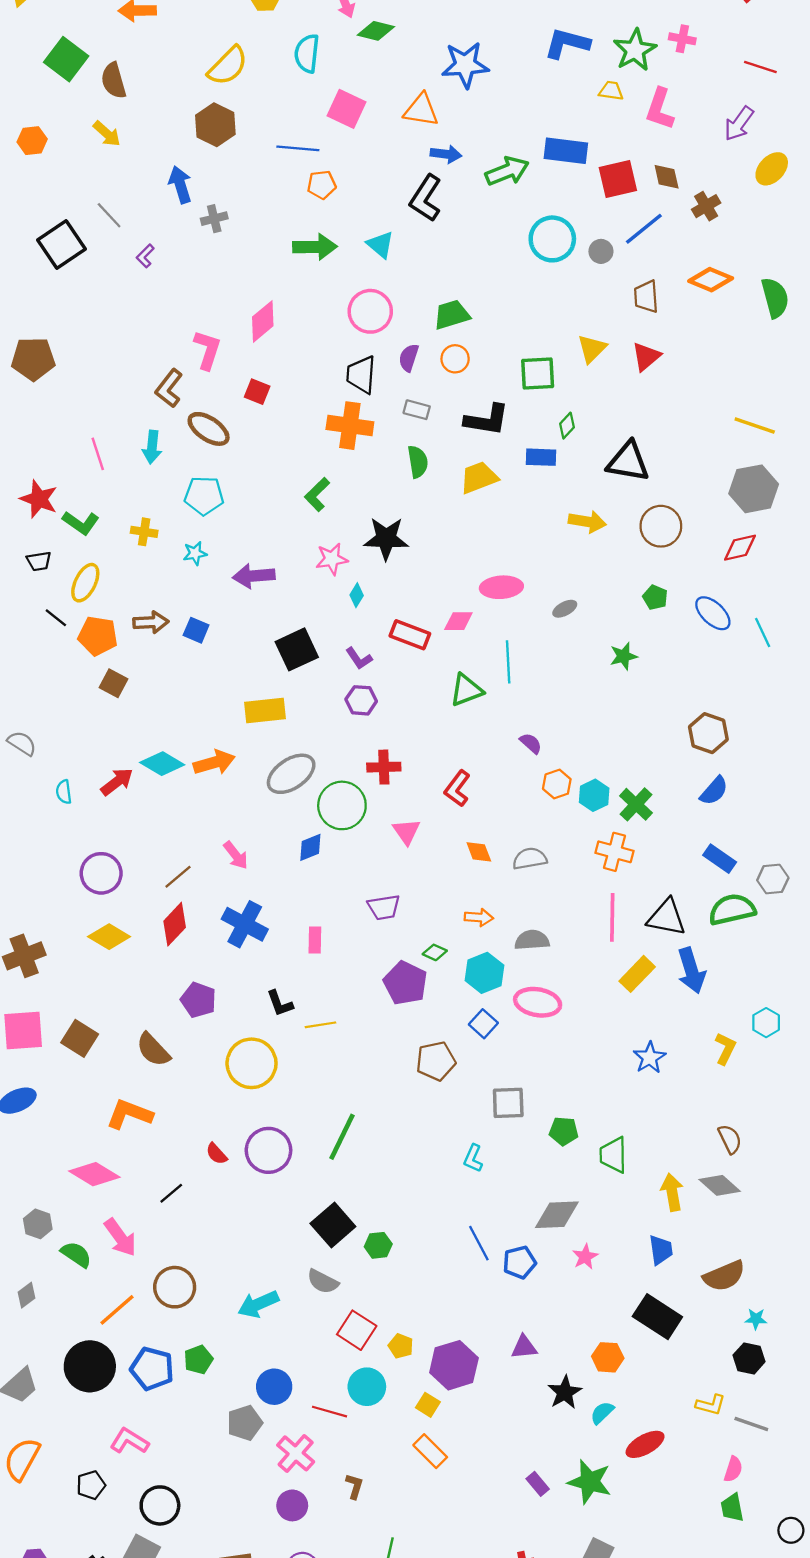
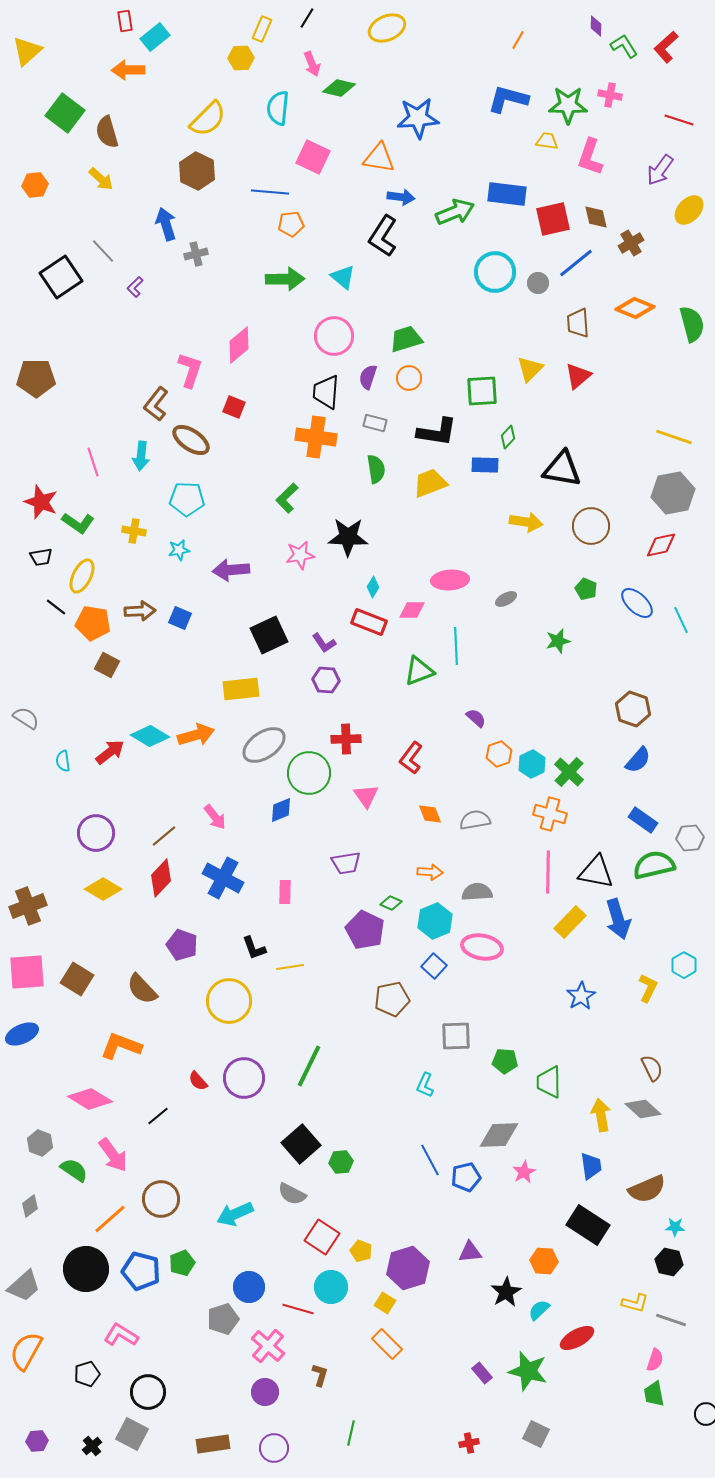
green star: (635, 50) -> (568, 105), turned 30
cyan diamond: (357, 595) -> (373, 587), moved

